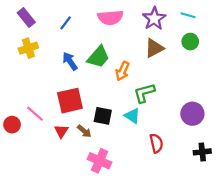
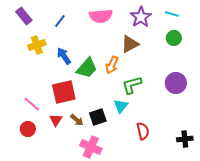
yellow cross: (28, 48) -> (37, 45), moved
brown triangle: (154, 48) -> (130, 44), moved
green trapezoid: (98, 57) -> (87, 68), moved
purple circle: (192, 114) -> (176, 83), moved
black square: (103, 116) -> (98, 117), moved, turned -30
cyan triangle: (132, 116) -> (121, 106), turned 35
red circle: (12, 125) -> (28, 129), moved

